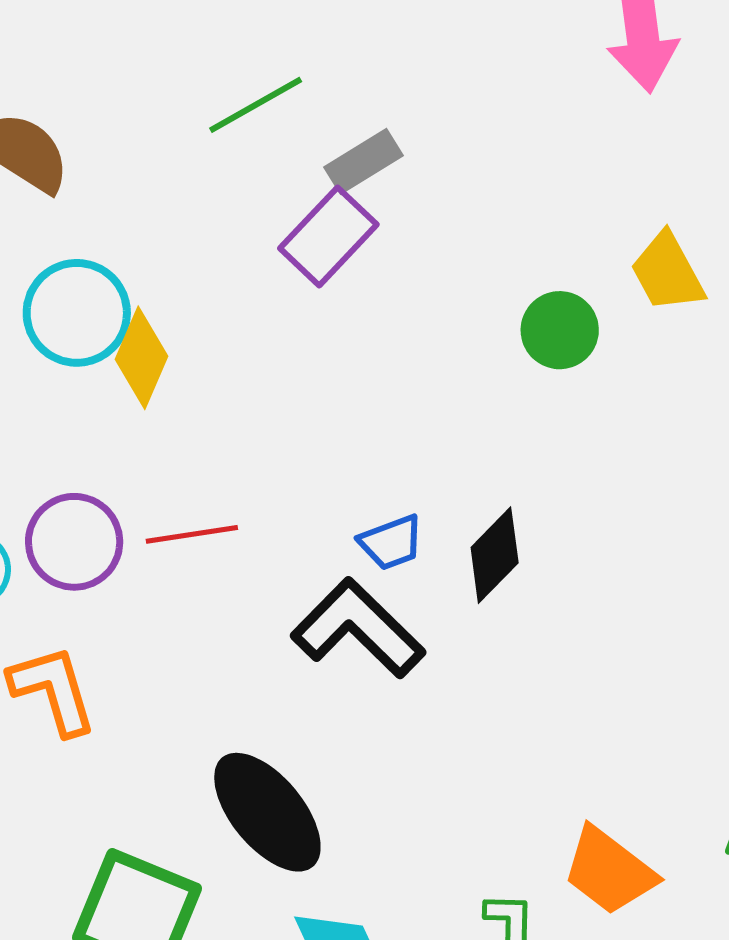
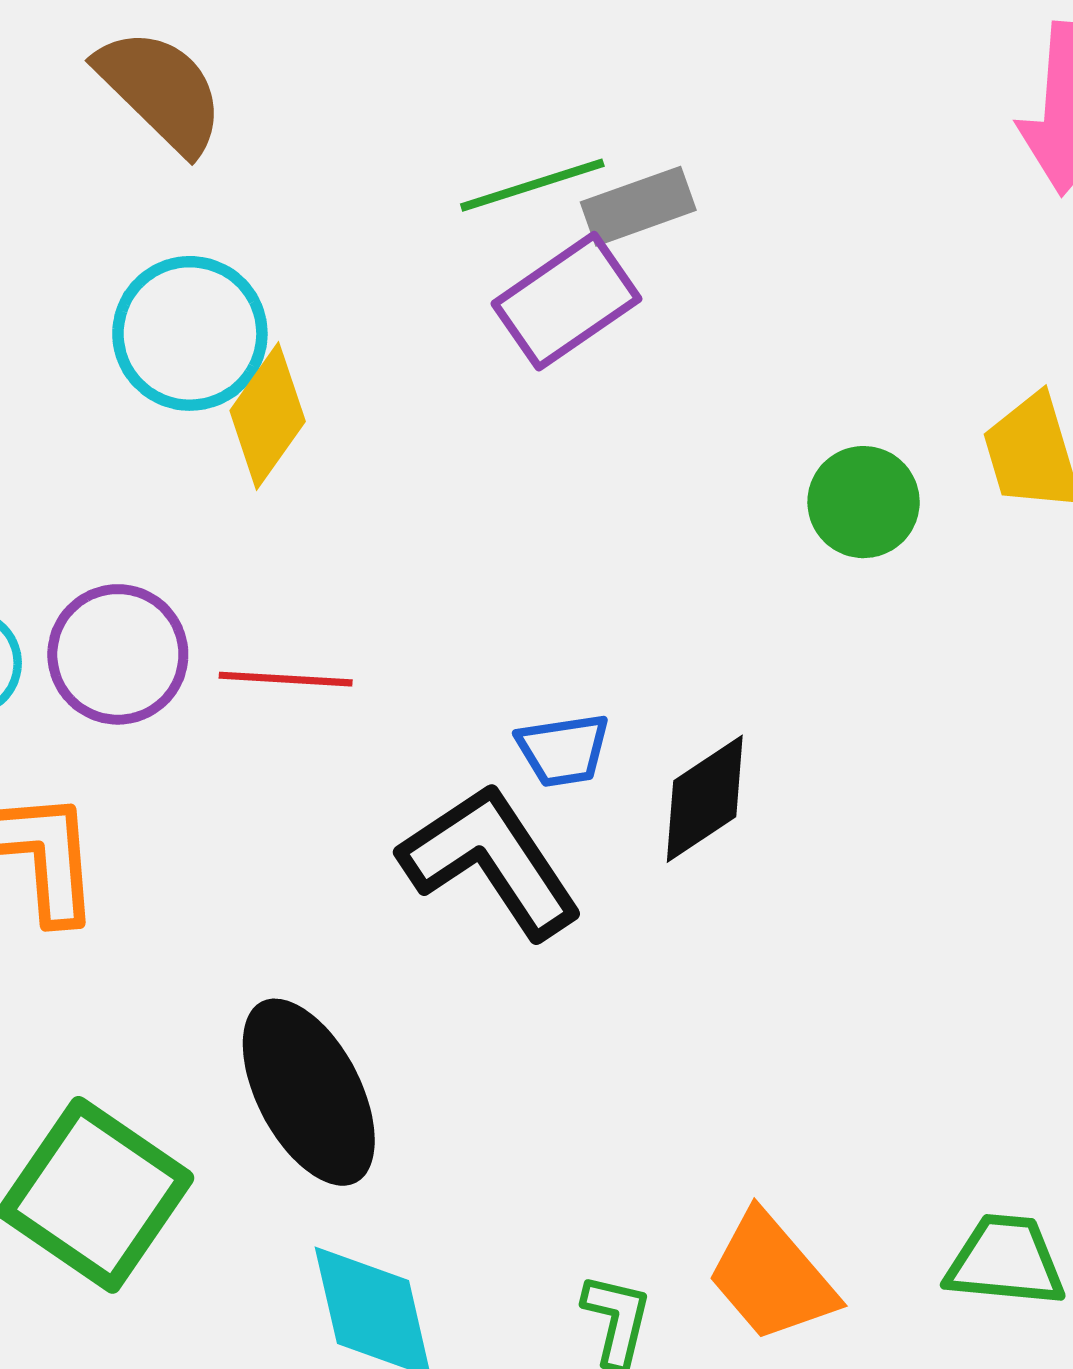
green line: (256, 105) -> (532, 185), moved

